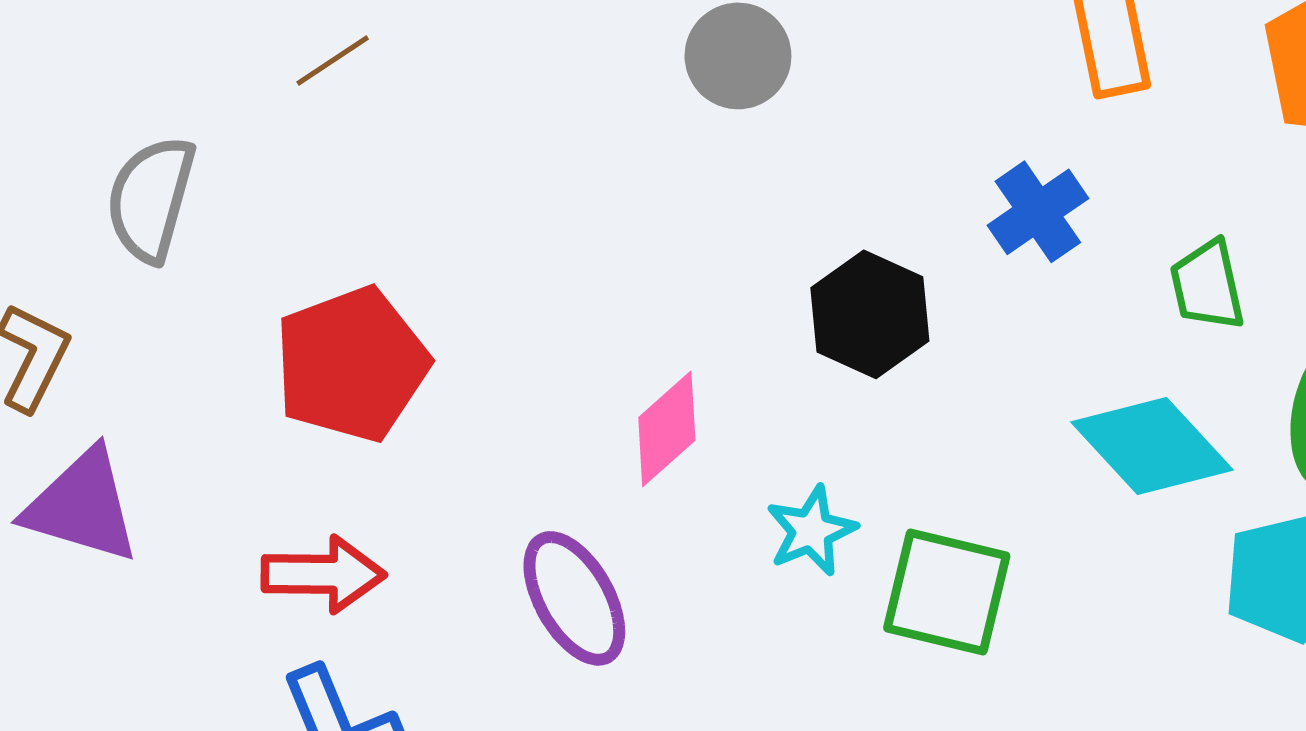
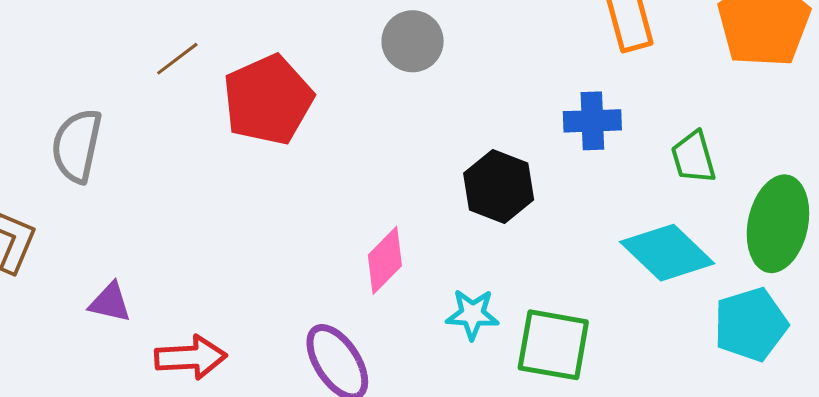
blue cross: (1038, 212) -> (592, 121), turned 36
red pentagon: (351, 364) -> (268, 100), moved
purple triangle: (82, 506) -> (110, 302), moved, size x0.6
cyan star: (811, 531) -> (472, 314), turned 30

